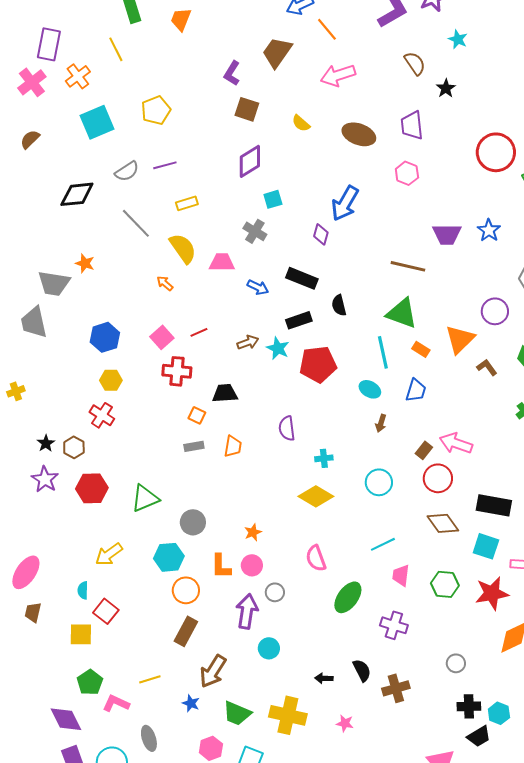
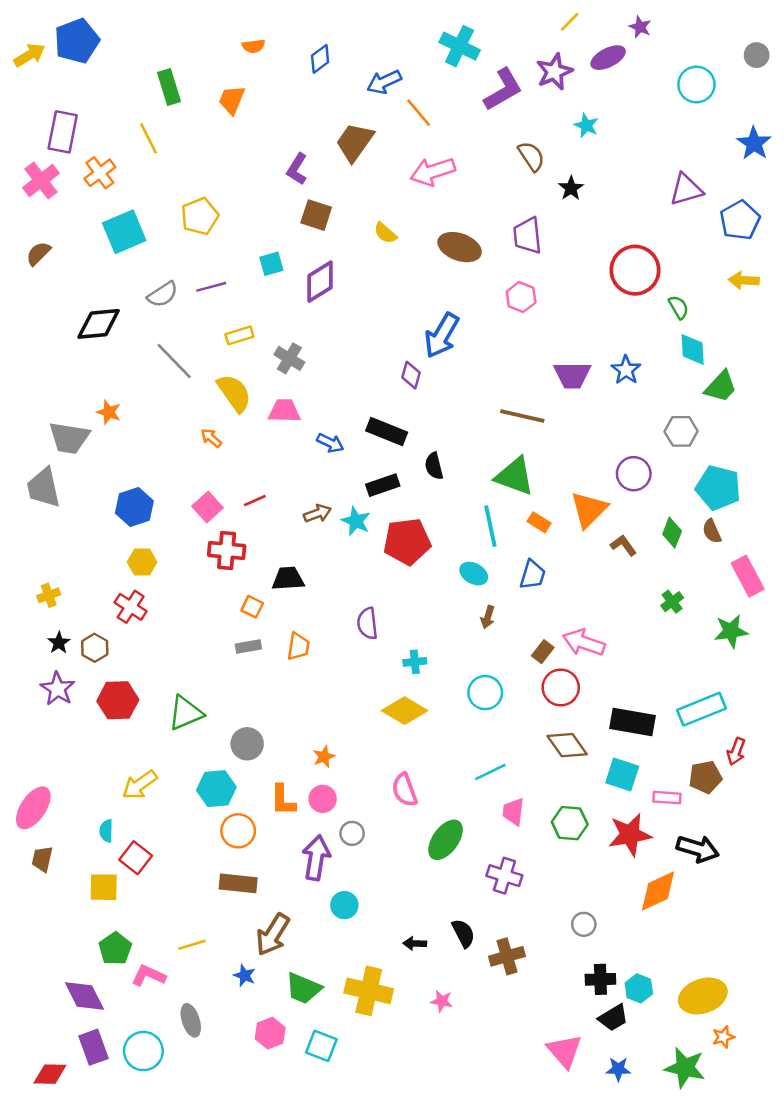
cyan square: (273, 199) -> (271, 264), moved
gray cross: (255, 231) -> (289, 358), moved
yellow cross: (16, 391) -> (49, 595), moved
brown rectangle: (186, 631) -> (238, 883), turned 68

